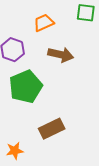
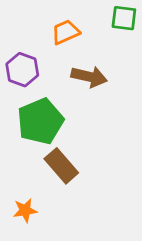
brown rectangle: (52, 129) -> (61, 166), moved, turned 75

